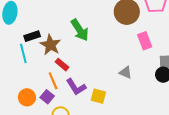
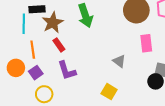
gray triangle: (126, 72) -> (119, 61), moved
orange line: (53, 81) -> (33, 50), moved
yellow square: (98, 96) -> (109, 92), moved

